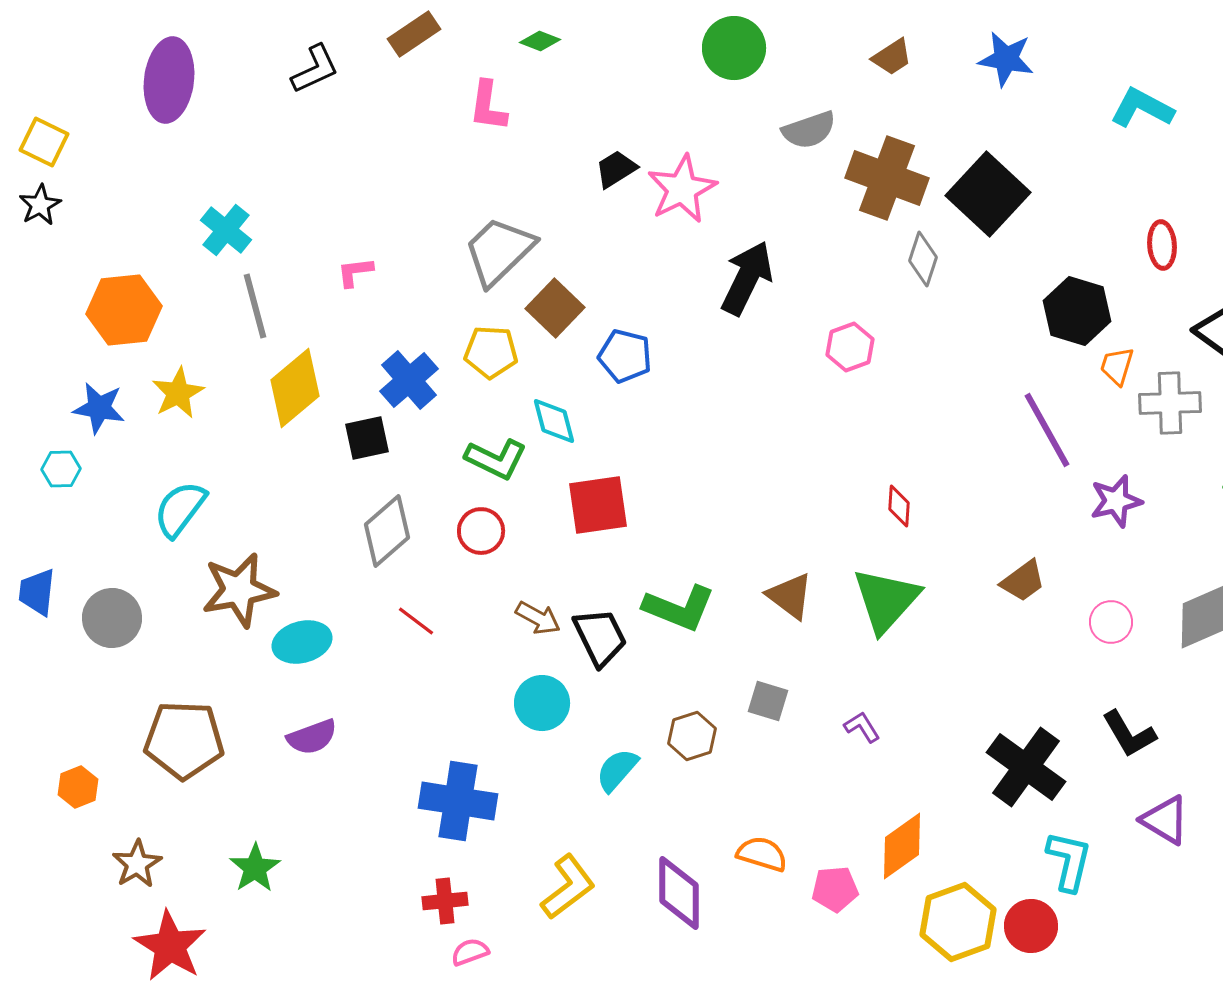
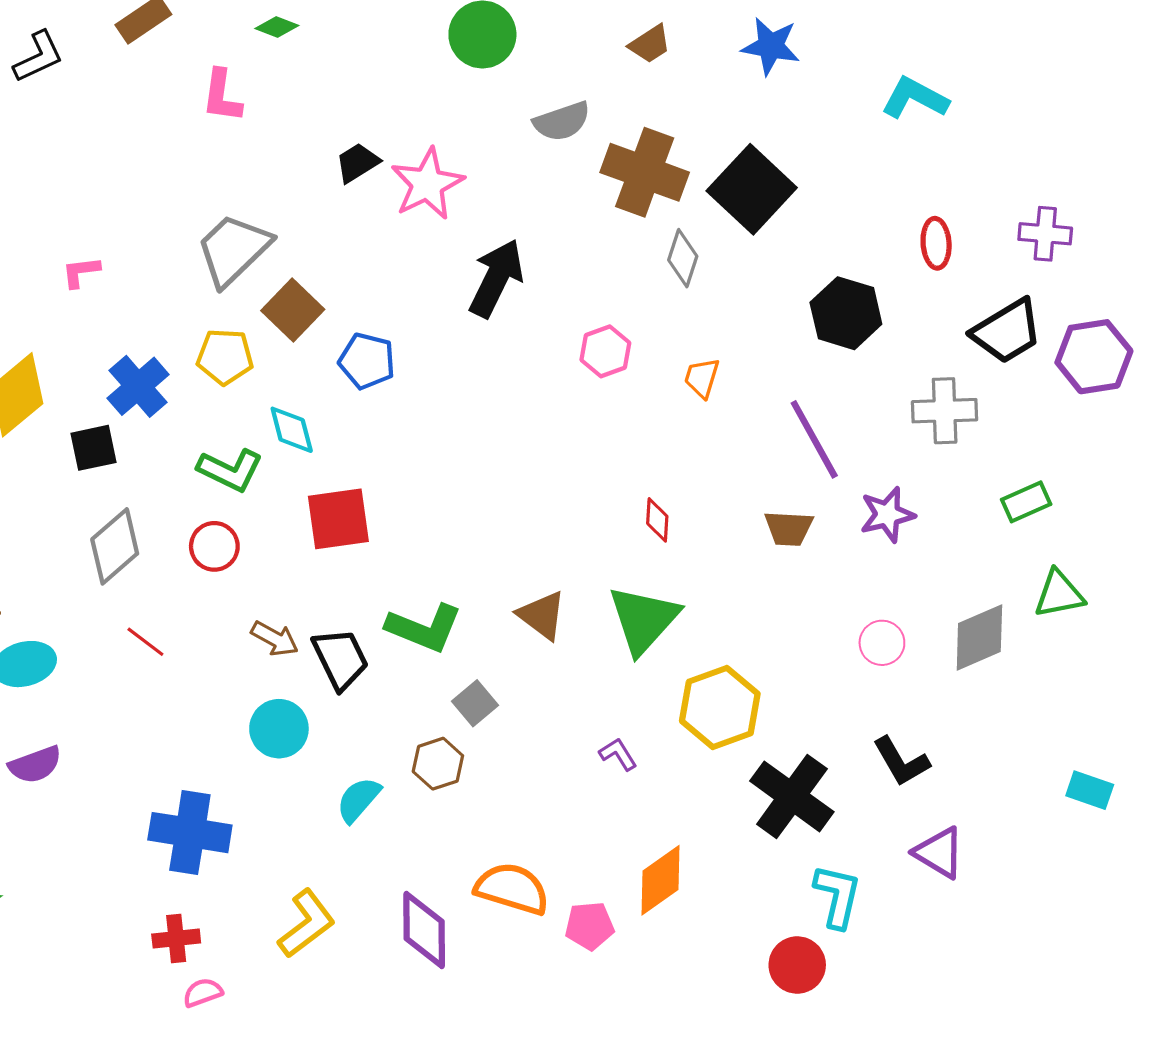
orange trapezoid: (1117, 366) -> (702, 378), moved
brown trapezoid: (1023, 581) -> (789, 528), moved, turned 39
gray square: (768, 701) -> (475, 703), moved, turned 33
orange semicircle: (762, 854) -> (512, 889), size x1.4
yellow hexagon: (958, 922) -> (720, 707), moved

